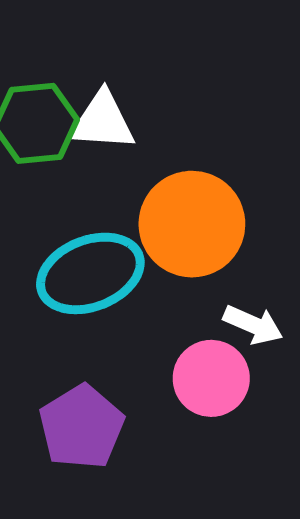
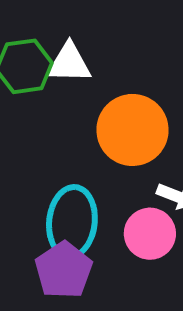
cyan ellipse: (90, 273) -> (72, 222), moved, turned -60

